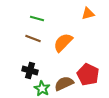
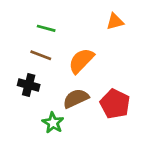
black cross: (30, 70) -> (29, 85), moved
brown semicircle: (64, 84) -> (76, 98), moved

